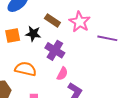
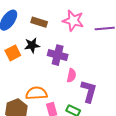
brown rectangle: (52, 21) -> (39, 22), moved
orange semicircle: (26, 69) -> (36, 93), moved

